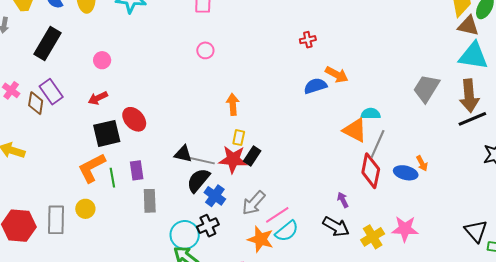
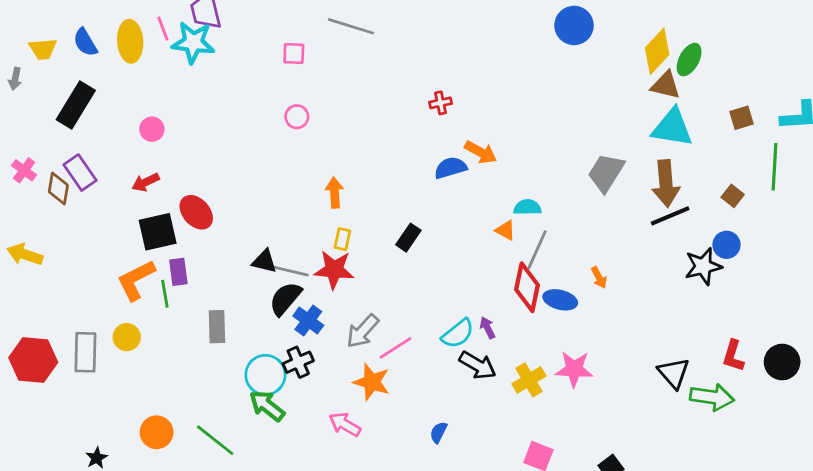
orange triangle: (355, 130) -> (505, 230), size x0.6
black rectangle: (252, 156) -> (408, 238), moved
purple rectangle: (137, 170) -> (178, 272), moved
blue ellipse: (406, 173) -> (560, 300), moved
cyan semicircle: (287, 231) -> (458, 334), moved

